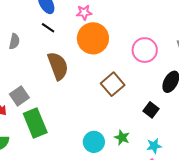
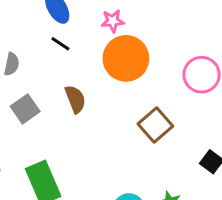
brown semicircle: (58, 66) -> (75, 99), size x0.7
gray square: (19, 96) -> (25, 109), moved

